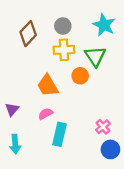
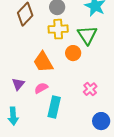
purple triangle: (12, 109) -> (18, 84), moved
pink cross: (103, 127) -> (90, 89), moved

